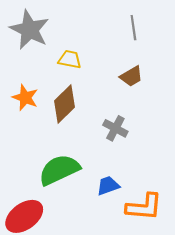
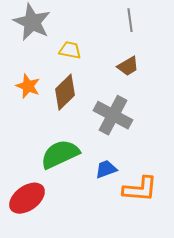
gray cross: (115, 128) -> (113, 115), size x1.6

